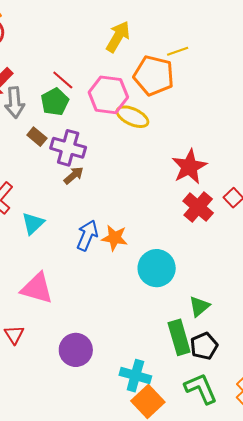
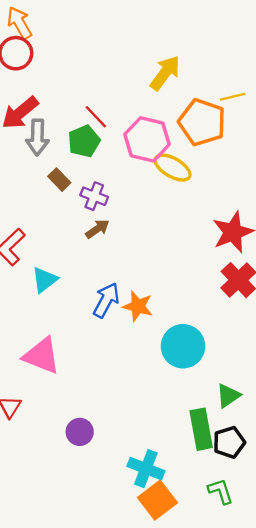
purple cross: (68, 148) -> (94, 196), size x0.7
purple circle: (76, 350) -> (80, 432), size x0.7
green L-shape: (201, 389) -> (221, 491), size x0.7

